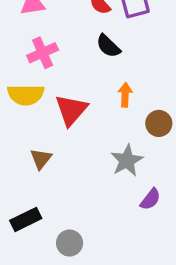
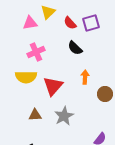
brown triangle: (41, 159) -> (35, 115), turned 48
gray star: (127, 160) -> (64, 116), moved

